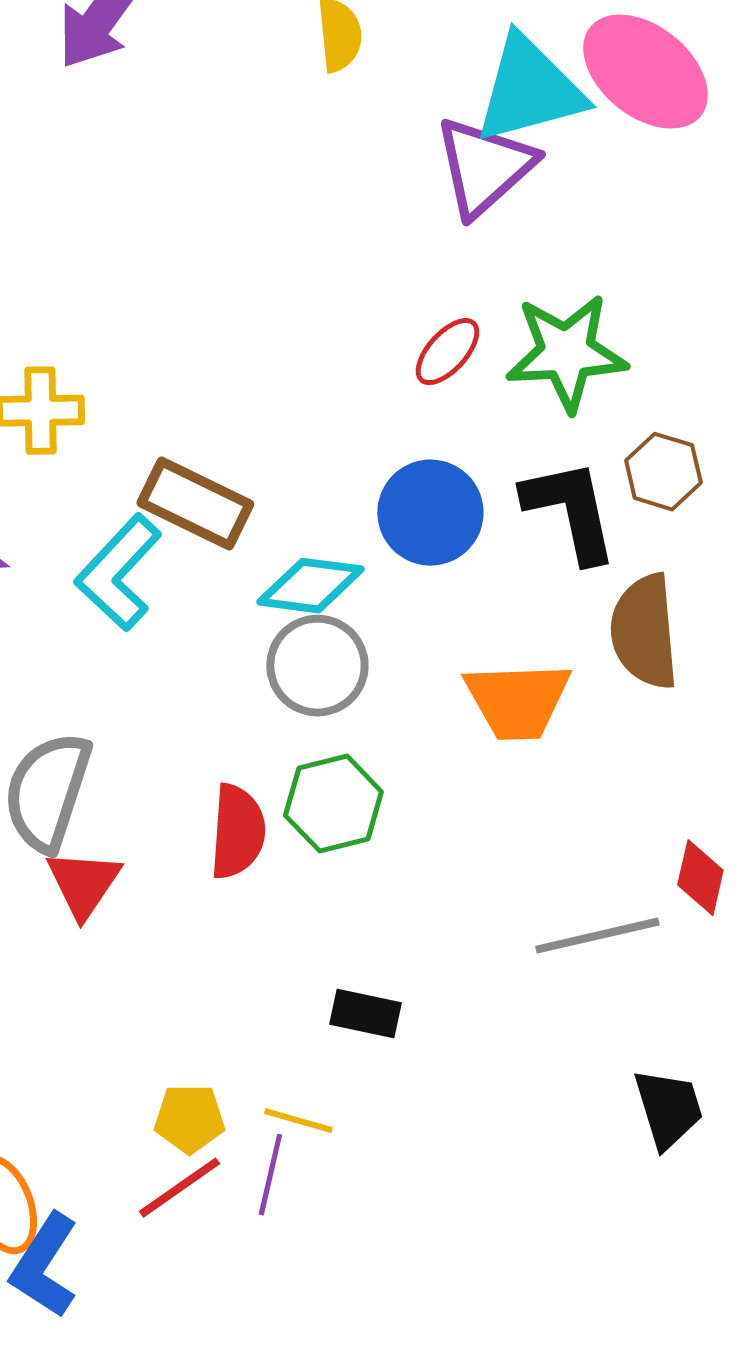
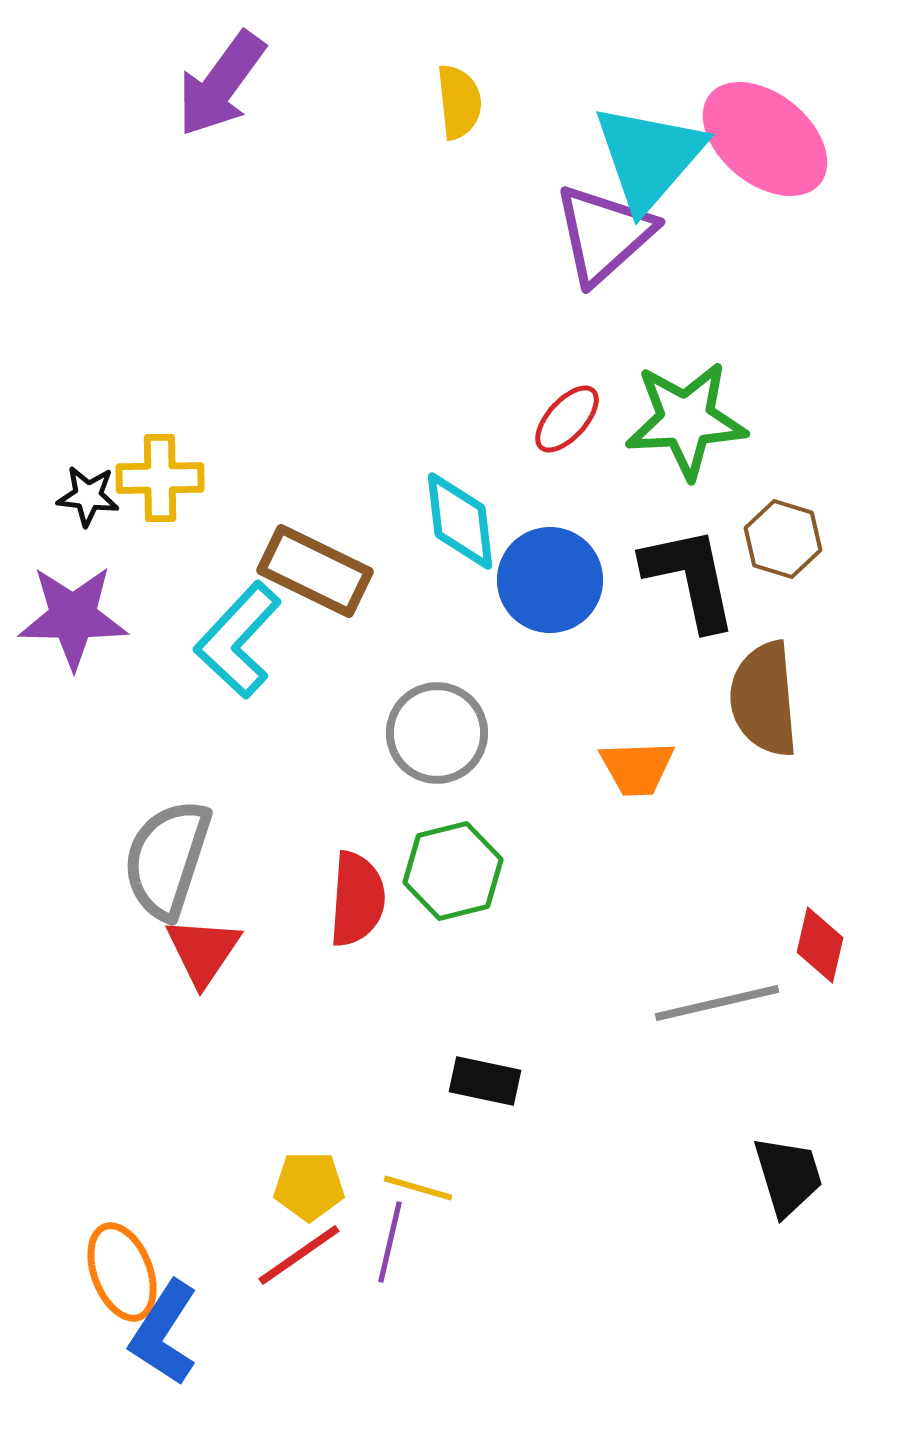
cyan triangle: (529, 90) -> (649, 157), turned -34
cyan diamond: (310, 586) -> (460, 521), moved, turned 76
orange trapezoid: (517, 701) -> (637, 768), size x0.7

